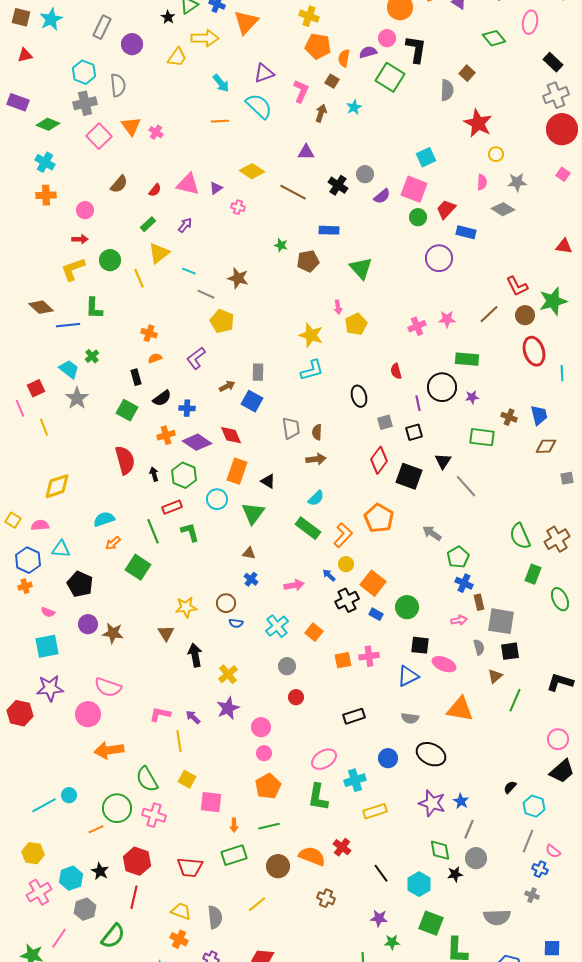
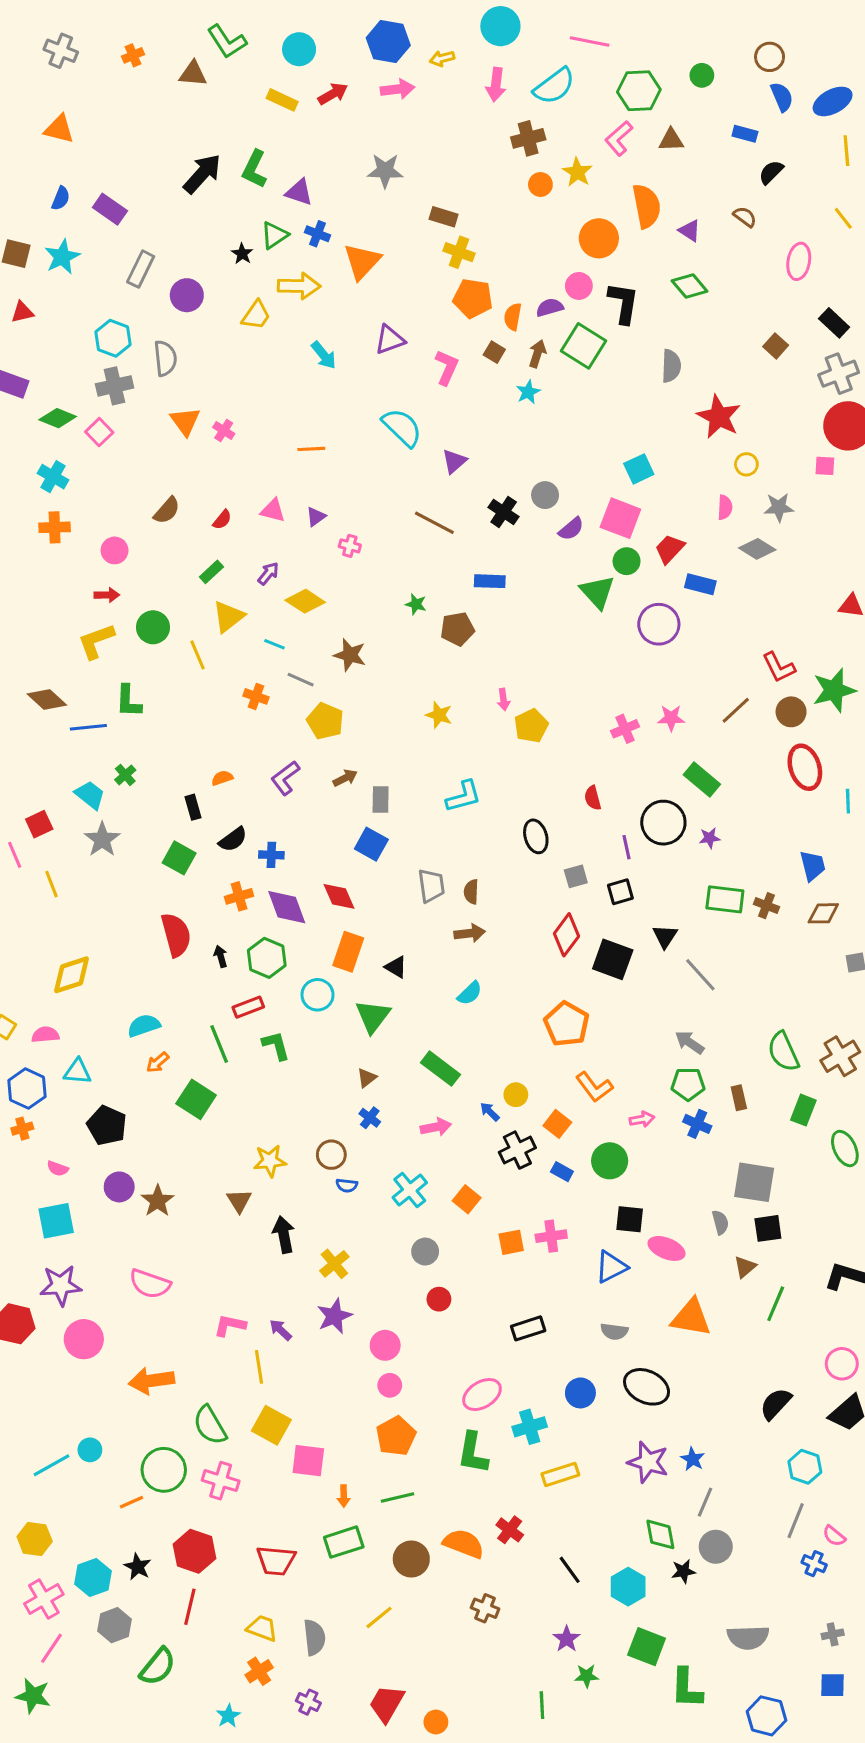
green diamond: (494, 38) -> (690, 286), moved
brown square: (467, 73) -> (776, 346), moved
cyan semicircle: (259, 106) -> (402, 427), moved
brown arrow: (321, 113) -> (537, 354), moved
orange line: (220, 121) -> (311, 449), moved
pink square: (99, 136) -> (99, 432), moved, size x0.7
purple triangle: (306, 152) -> (454, 461), turned -42
yellow diamond: (252, 171) -> (305, 601), moved
pink square: (563, 174) -> (825, 466), moved, turned -32
pink triangle: (188, 184) -> (273, 510), size x0.7
green triangle: (361, 268) -> (597, 592), moved
orange cross: (149, 333) -> (256, 696), moved
yellow star: (311, 335) -> (439, 715), moved, size x0.7
green rectangle: (467, 359) -> (702, 780), turned 35
brown arrow: (227, 386) -> (345, 778), moved
brown cross: (509, 417) -> (766, 906), moved
purple diamond: (197, 442) -> (287, 907), turned 36
green rectangle: (308, 528) -> (440, 1069), moved
gray arrow: (432, 533) -> (690, 1042), moved
orange L-shape: (343, 535) -> (594, 1087), moved, turned 100
brown triangle: (249, 553) -> (367, 1078), turned -48
green pentagon: (458, 557) -> (688, 1084), turned 30
orange square: (373, 583) -> (557, 1124), size x0.7
brown rectangle: (479, 602) -> (739, 1098), moved
pink arrow: (459, 620) -> (642, 1119), moved
brown star: (113, 633) -> (158, 1201), turned 30
pink circle: (88, 714) -> (84, 1339), moved
yellow square: (187, 779) -> (271, 1425), size x1.4
black semicircle: (510, 787) -> (776, 1404), moved, size x1.6
gray cross: (532, 895) -> (833, 1634), moved, turned -32
purple star: (379, 918) -> (567, 1639), turned 30
pink line: (59, 938) -> (52, 1648), moved
orange cross: (179, 939) -> (259, 1671), turned 30

